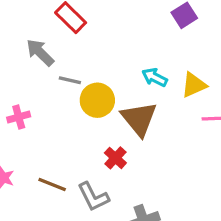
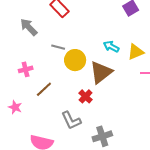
gray arrow: (40, 52) -> (29, 27), moved
brown triangle: (139, 119) -> (101, 72), turned 30
brown line: (52, 185) -> (44, 89), moved, turned -66

